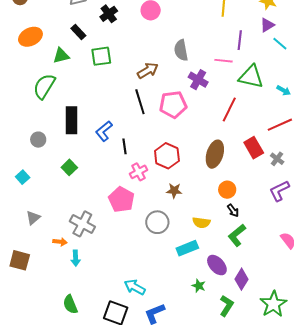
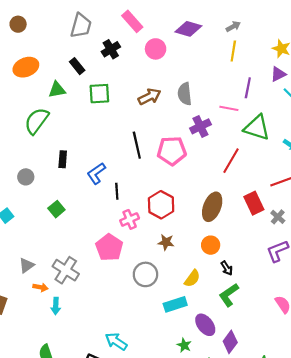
brown arrow: (148, 70) -> (149, 97), moved
purple cross: (198, 80) -> (200, 126), turned 30
black rectangle: (72, 120) -> (63, 159), size x0.6
orange circle: (227, 190) -> (211, 245), moved
gray triangle: (33, 218) -> (26, 265), moved
yellow semicircle: (201, 223) -> (192, 278), turned -66

